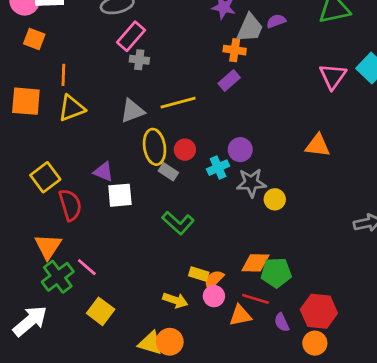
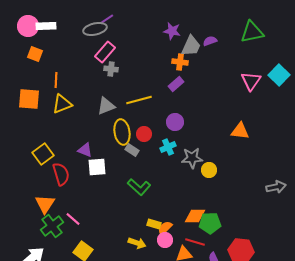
purple circle: (240, 150) -> (175, 122), moved

